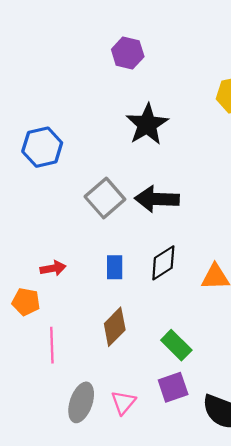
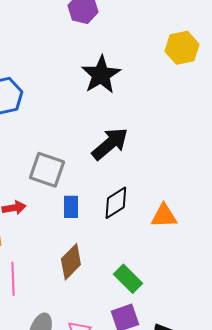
gray square: (105, 198) -> (47, 170), moved, turned -30
black arrow: (157, 199) -> (110, 144), turned 138

